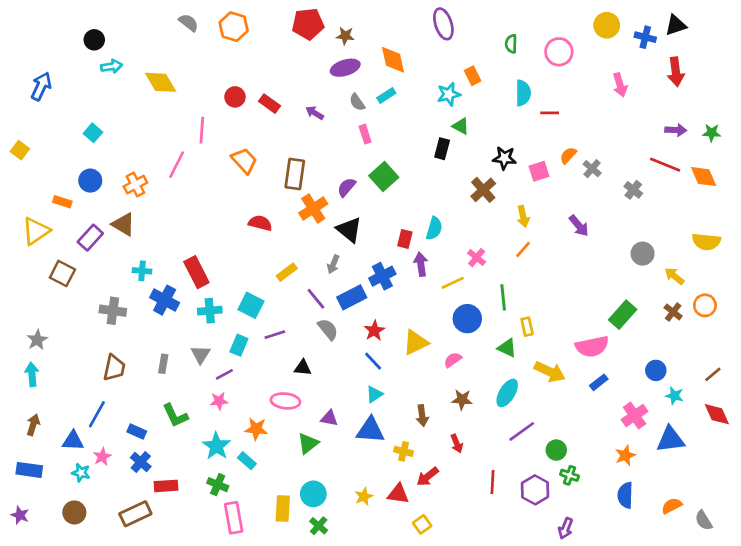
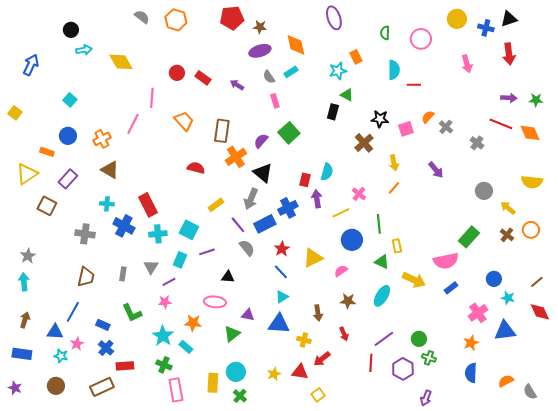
brown triangle: (123, 224) -> (110, 170), moved
gray arrow: (333, 264) -> (251, 199), size x1.5
purple line: (522, 431) -> (384, 339), moved

